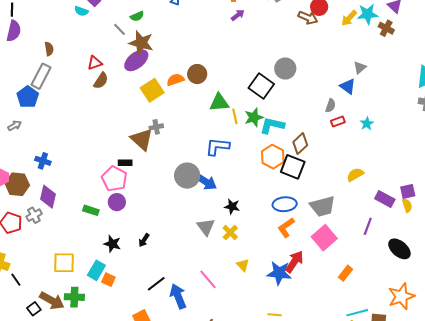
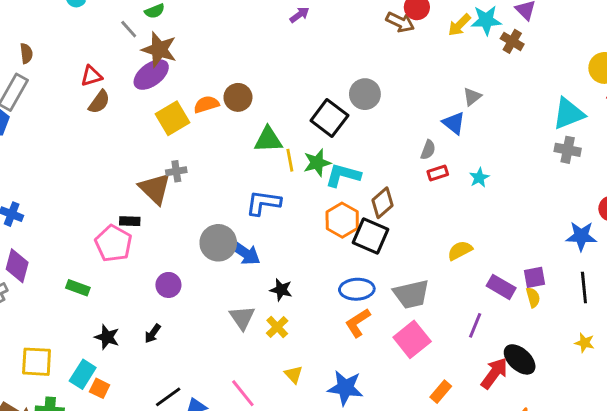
purple circle: (117, 202) -> (168, 285), moved
red arrow: (294, 262) -> (494, 373), moved

